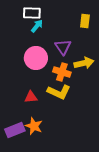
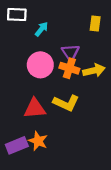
white rectangle: (32, 13) -> (17, 15), moved
orange cross: (62, 72) -> (69, 68), moved
red triangle: (31, 97) -> (35, 108), size x1.5

